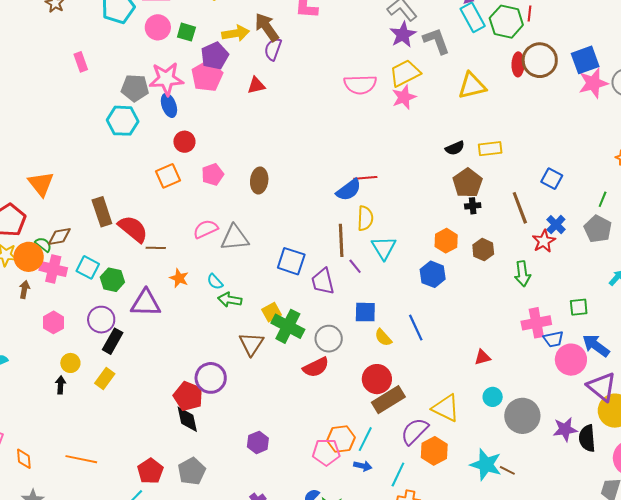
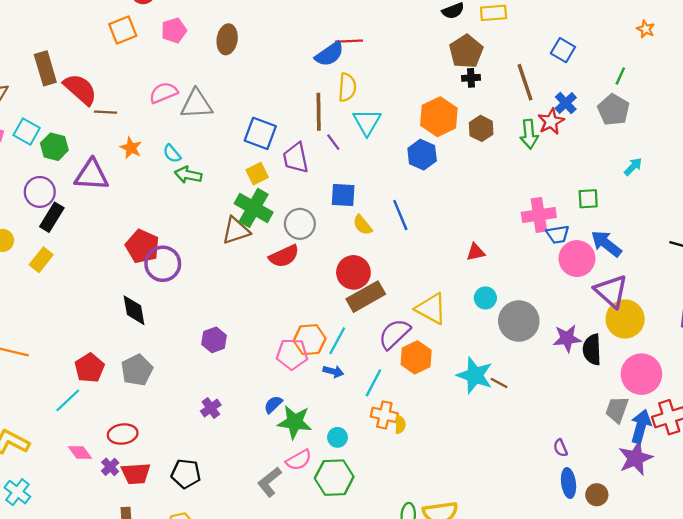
orange hexagon: (446, 241) -> (439, 117), size x1.4
green arrow: (522, 274) -> (529, 134), moved
yellow square: (272, 312) -> (257, 174), moved
brown triangle: (251, 344) -> (236, 231), moved, turned 36
red pentagon: (188, 396) -> (142, 246), moved

